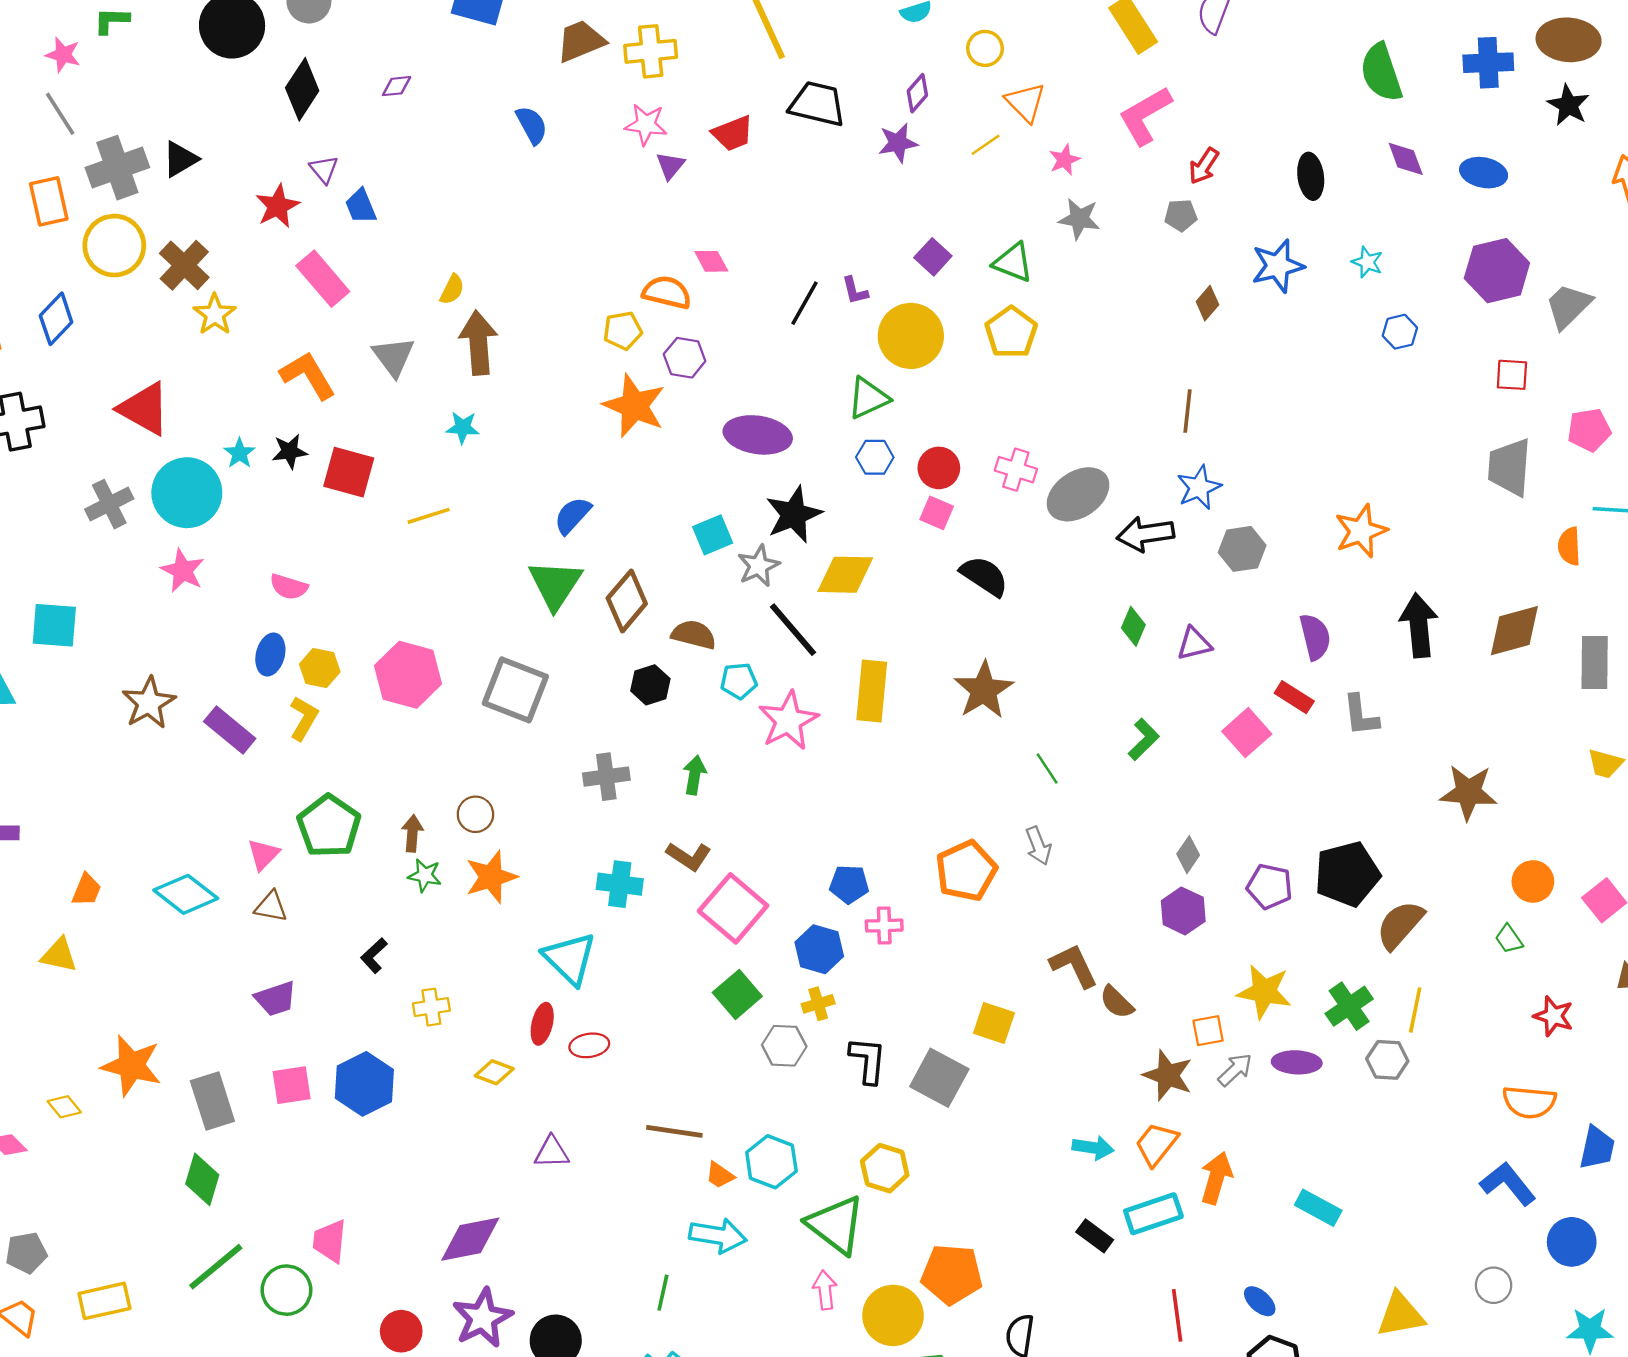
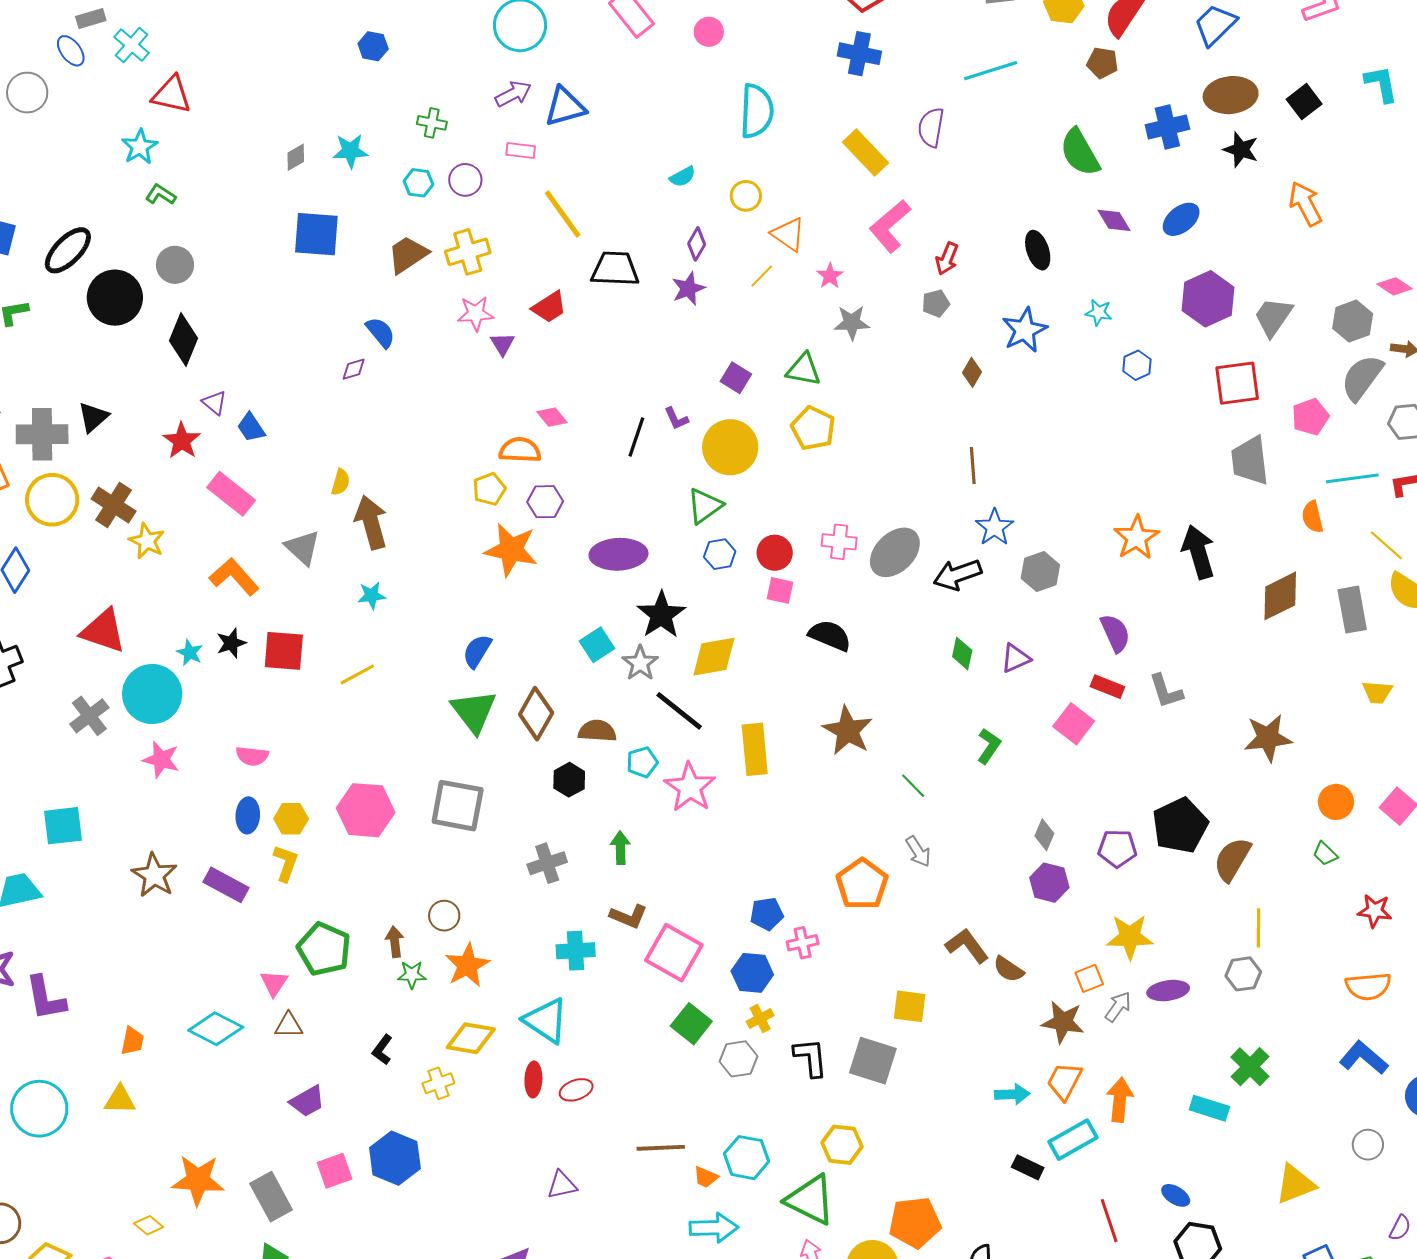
purple diamond: (397, 86) -> (354, 369), moved
gray cross: (117, 168) -> (42, 434), turned 30
blue ellipse: (1484, 173) -> (1181, 219), turned -39
red square: (1512, 375) -> (1237, 383), size x1.6
black arrow: (1419, 625) -> (1198, 552), moved
green cross: (1349, 1006) -> (1250, 1067), moved
yellow diamond: (494, 1072) -> (471, 1038), moved, size x1.5

